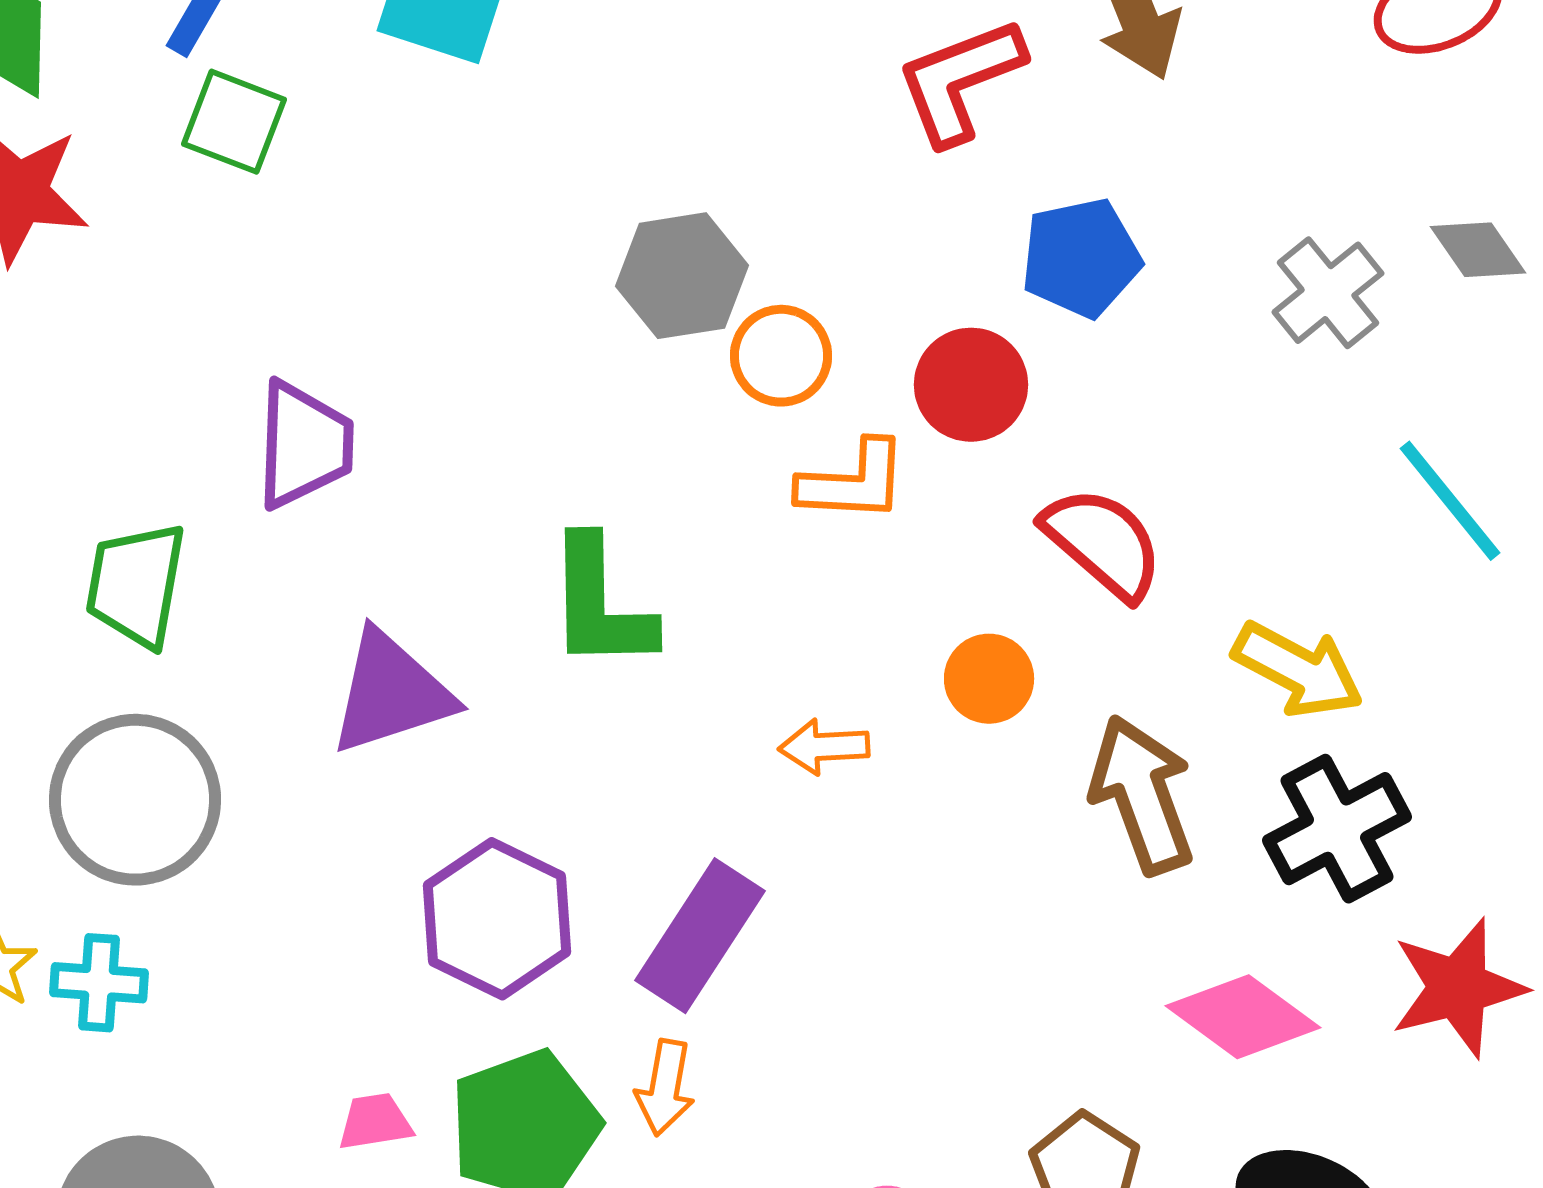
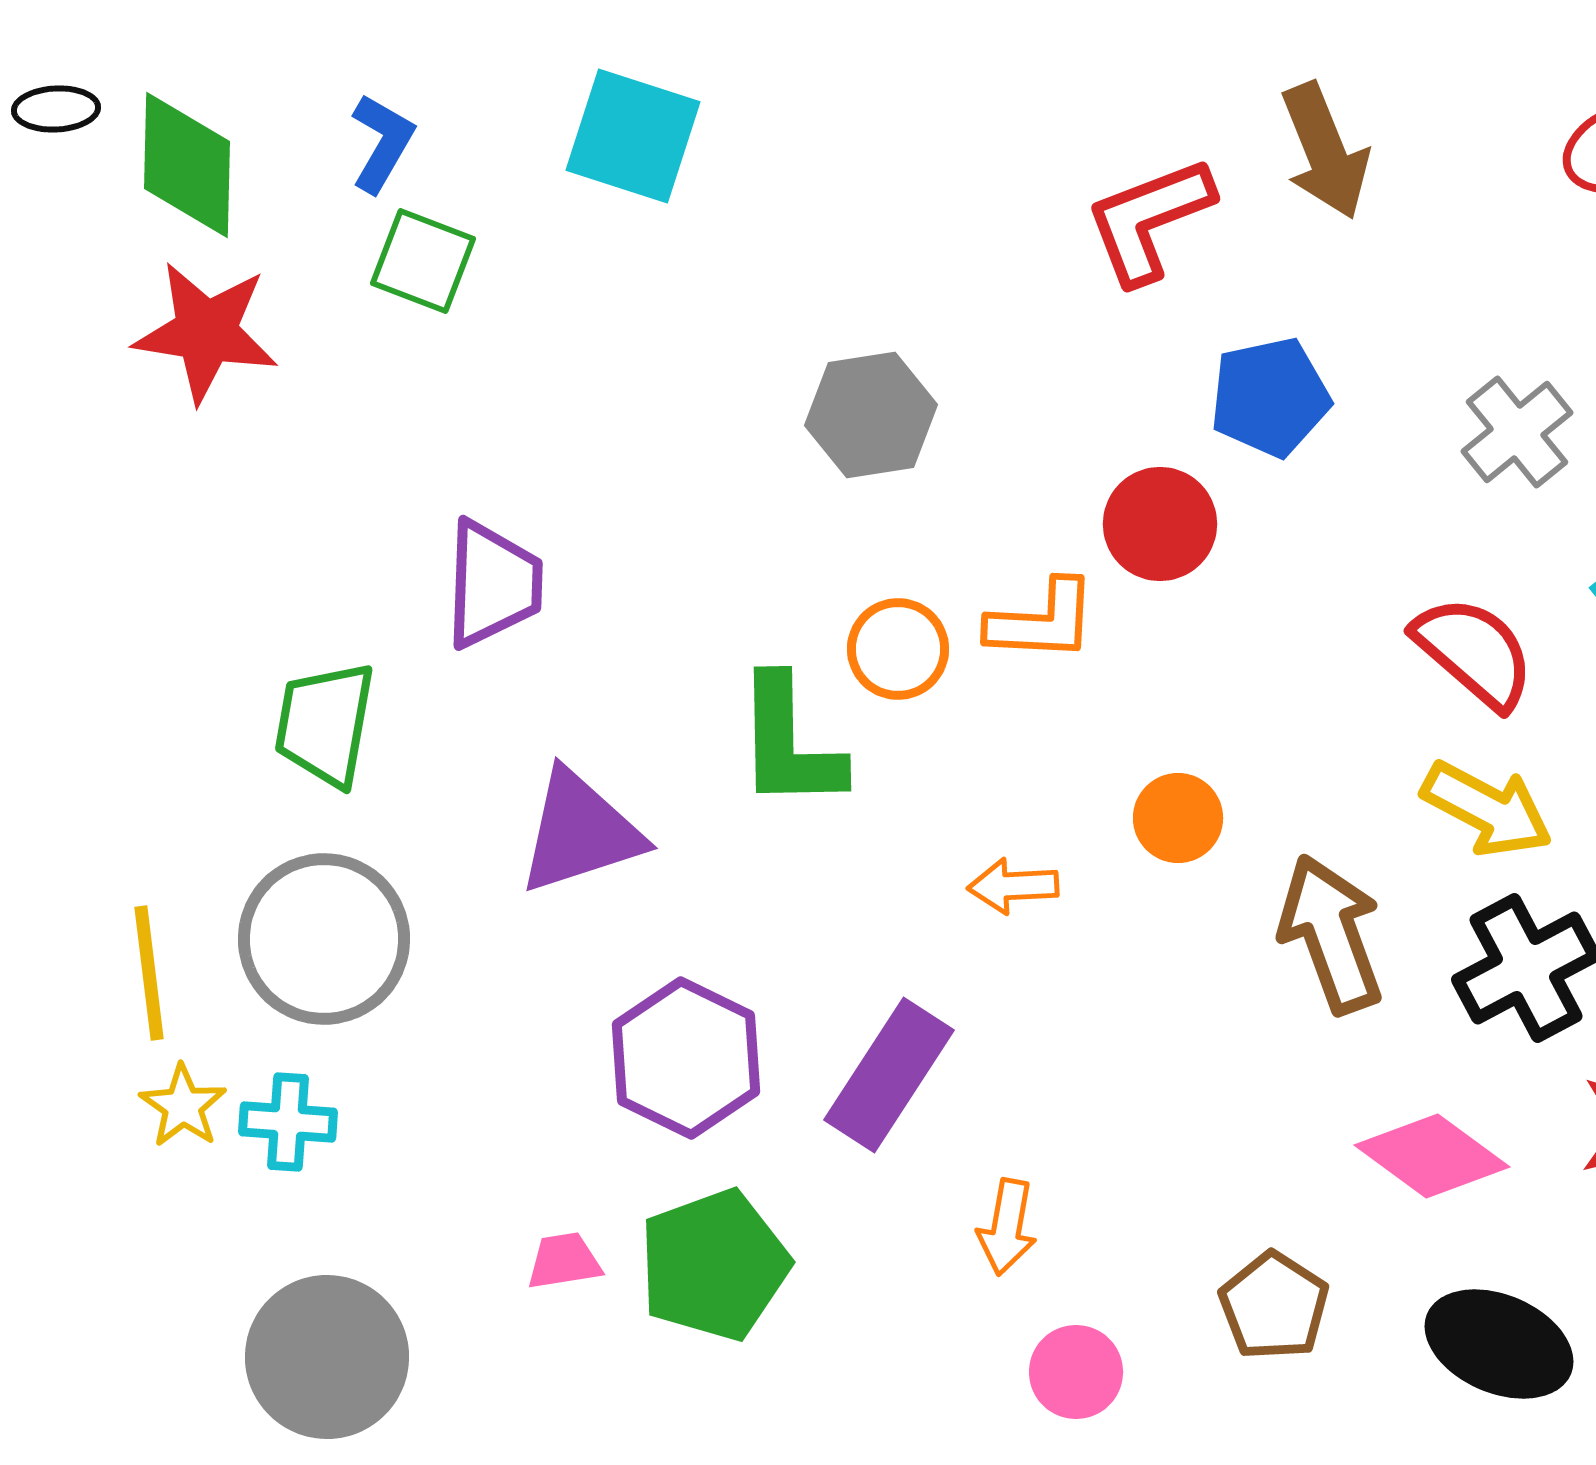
orange circle: (781, 356) -> (898, 649), moved
red semicircle: (1103, 543) -> (1474, 652), moved
orange arrow: (665, 1088) -> (1007, 1227), moved

